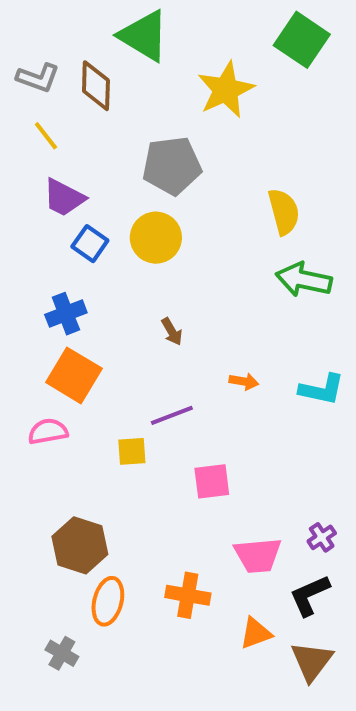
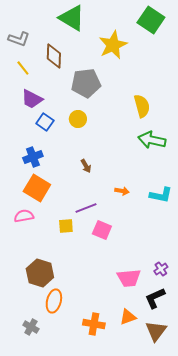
brown diamond: (96, 86) -> (54, 56), moved
yellow circle: (156, 238) -> (78, 119), size x0.7
pink square: (212, 481) -> (102, 230), moved, turned 30
orange cross: (188, 595) -> (94, 324), moved

